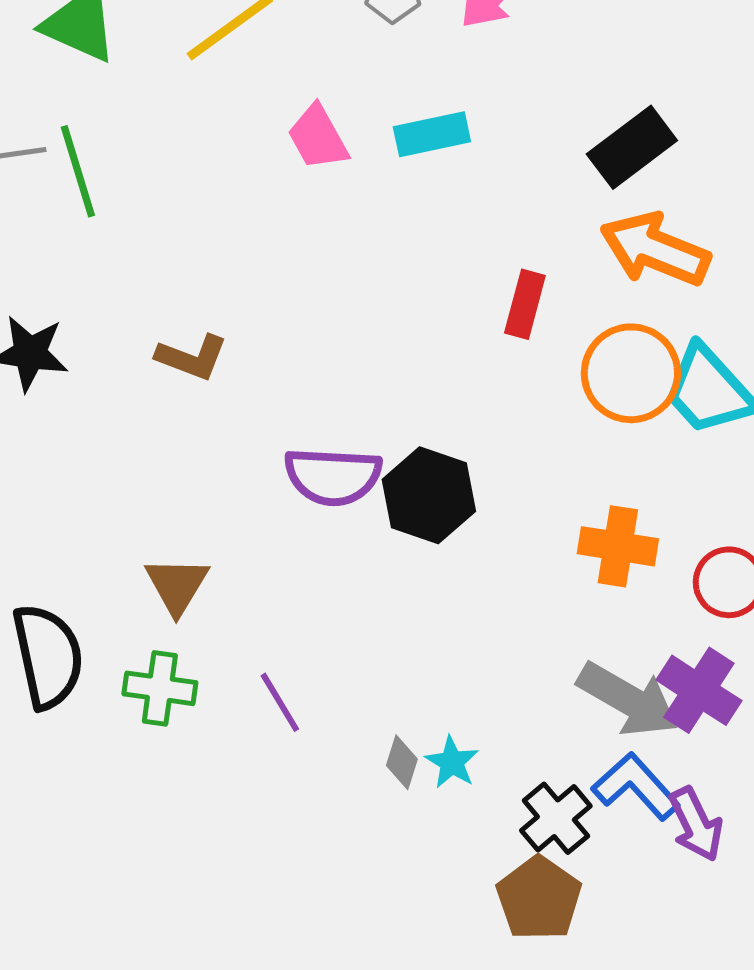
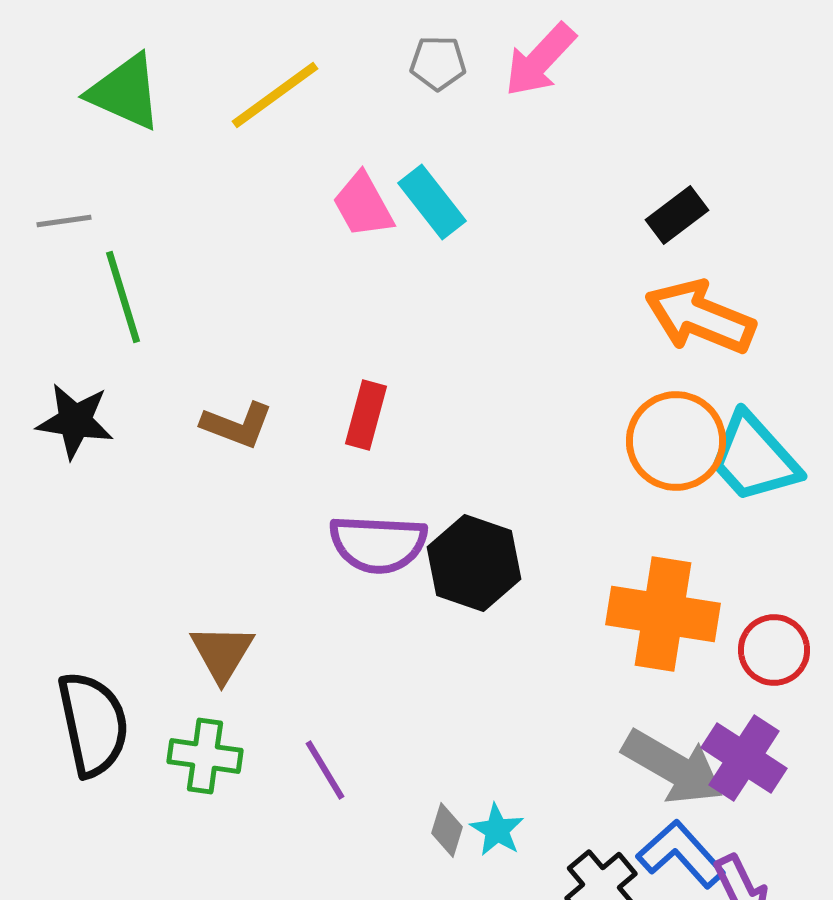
cyan rectangle: (432, 134) -> (432, 202), moved, turned 64
black rectangle: (632, 147) -> (677, 215), size x0.7
green line: (78, 171) -> (123, 297), moved
red rectangle: (525, 304) -> (366, 415), moved
orange cross: (618, 546) -> (663, 614), size x1.4

